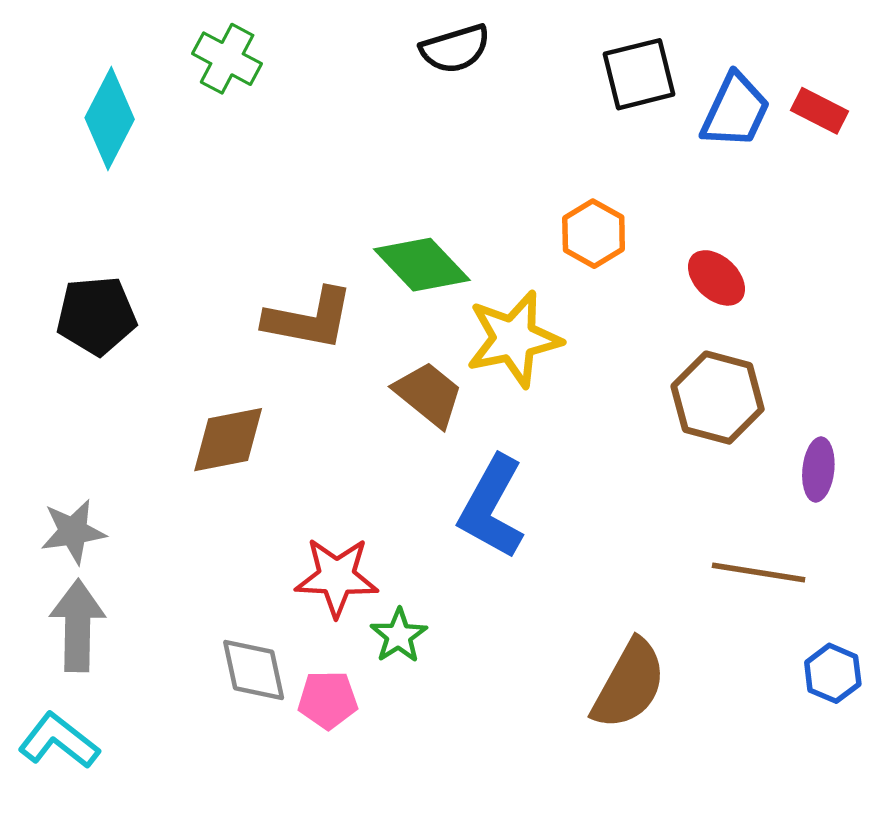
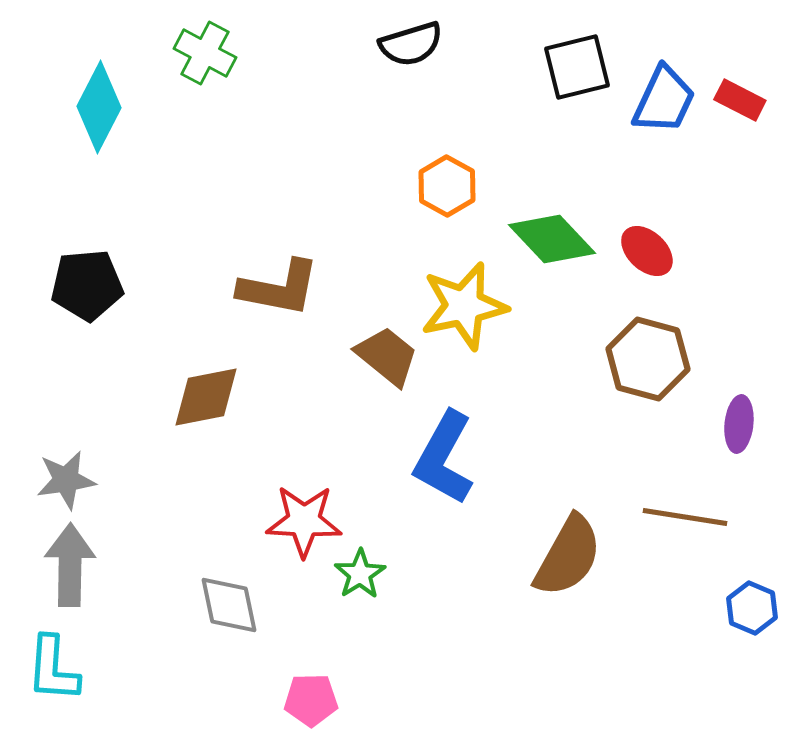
orange hexagon: (594, 234) -> (447, 186), moved
green diamond: (422, 265) -> (552, 239), moved
brown semicircle: (629, 684) -> (568, 556), moved
pink pentagon: (328, 700) -> (311, 700), moved
cyan L-shape: (59, 741) -> (53, 669), turned -124

